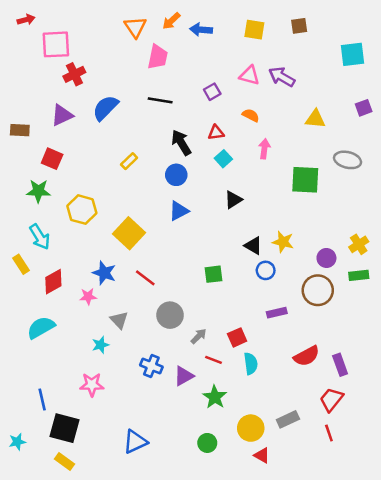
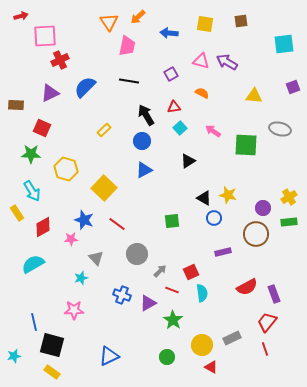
blue arrow: (201, 30) -> (169, 33), moved
pink arrow: (264, 149) -> (213, 131), moved, turned -63

